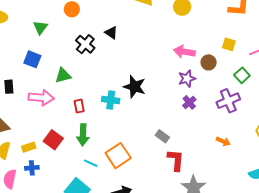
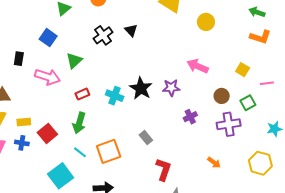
brown circle: (209, 62) -> (222, 96), moved
green triangle: (63, 75) -> (74, 61), turned -42
purple star: (187, 79) -> (171, 88), moved
red rectangle: (79, 106) -> (82, 94), turned 64
gray rectangle: (162, 136) -> (146, 138), moved
red square: (53, 140) -> (47, 133), moved

